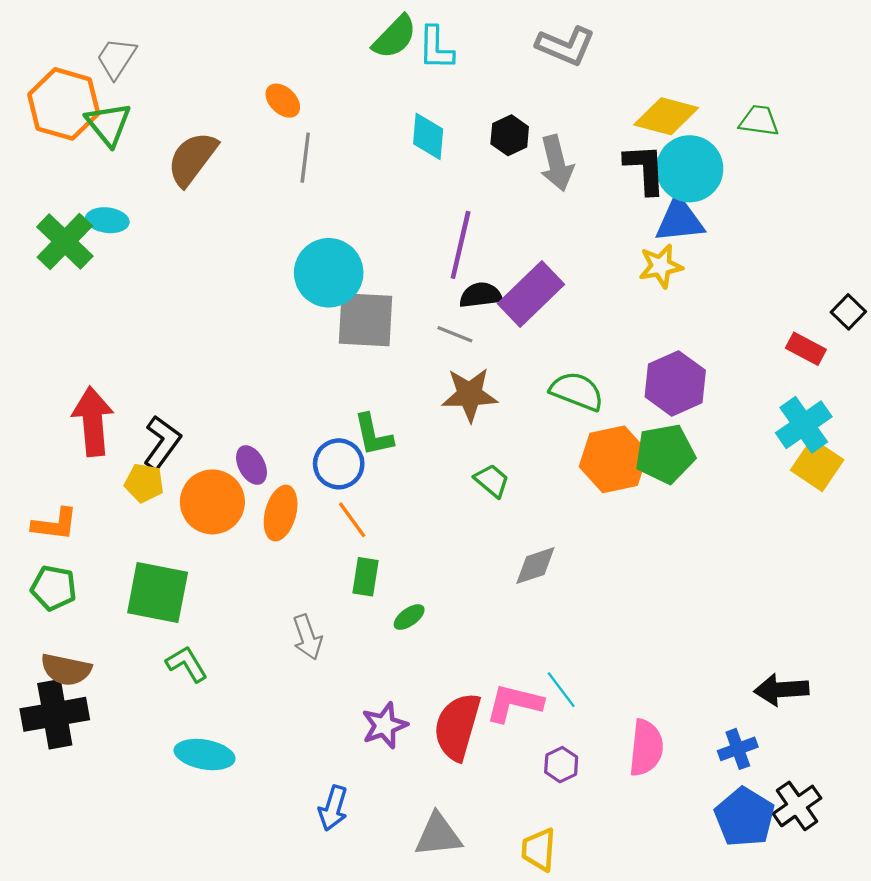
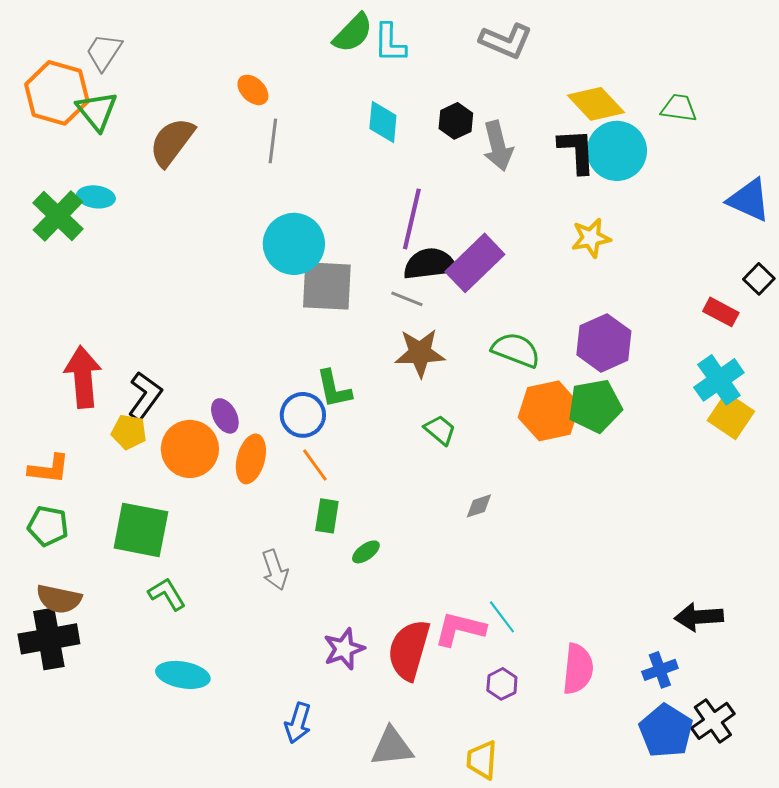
yellow diamond: (666, 116) -> (596, 104), turned 32
blue triangle: (680, 220) -> (749, 200), moved, turned 30
black semicircle: (481, 295) -> (430, 264), size x1.4
gray diamond: (535, 566) -> (479, 506), size x0.7

